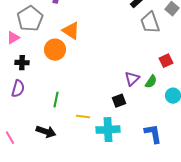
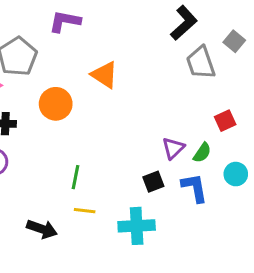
orange triangle: (71, 31) -> (104, 75), moved
green line: (56, 100) -> (75, 177), moved
yellow line: (83, 117) -> (85, 211), moved
blue L-shape: (153, 134) -> (195, 188), moved

